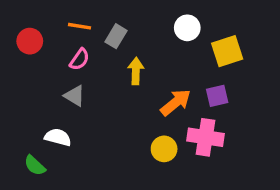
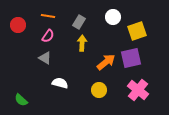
gray rectangle: (116, 36) -> (79, 22), moved
purple square: (217, 96) -> (131, 58), size x1.5
white semicircle: (58, 137) -> (60, 83), moved
pink cross: (205, 137) -> (138, 90), moved, turned 30

